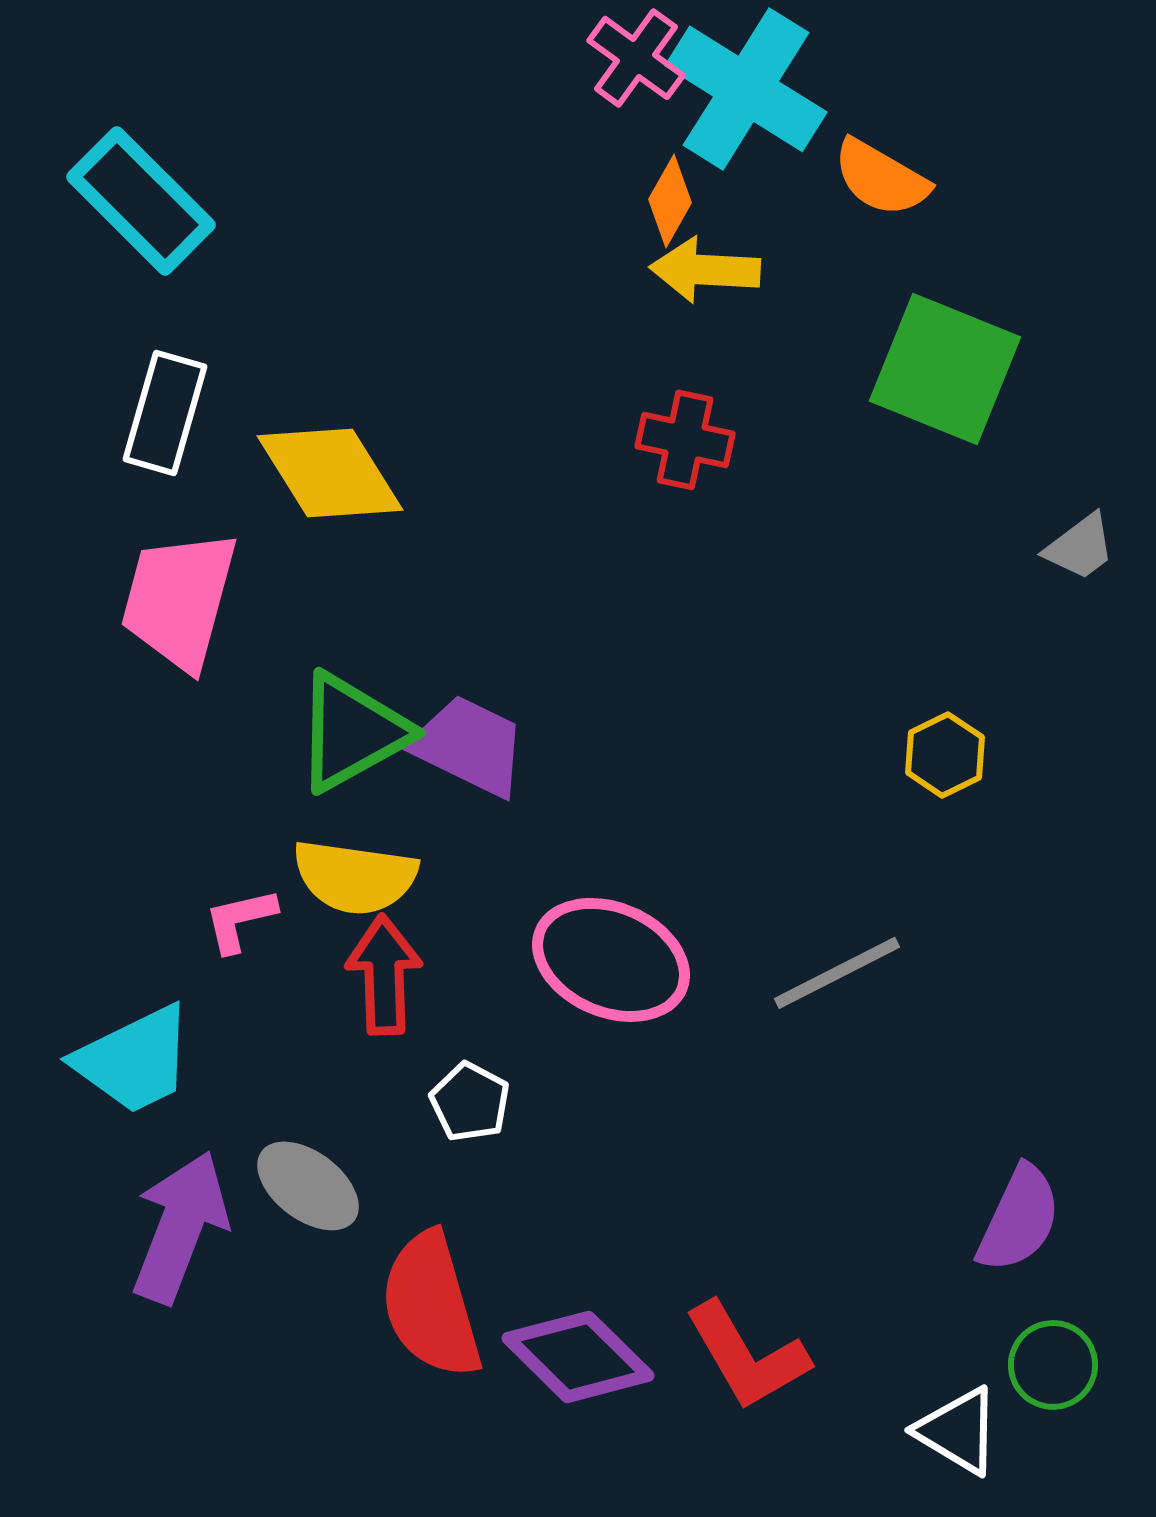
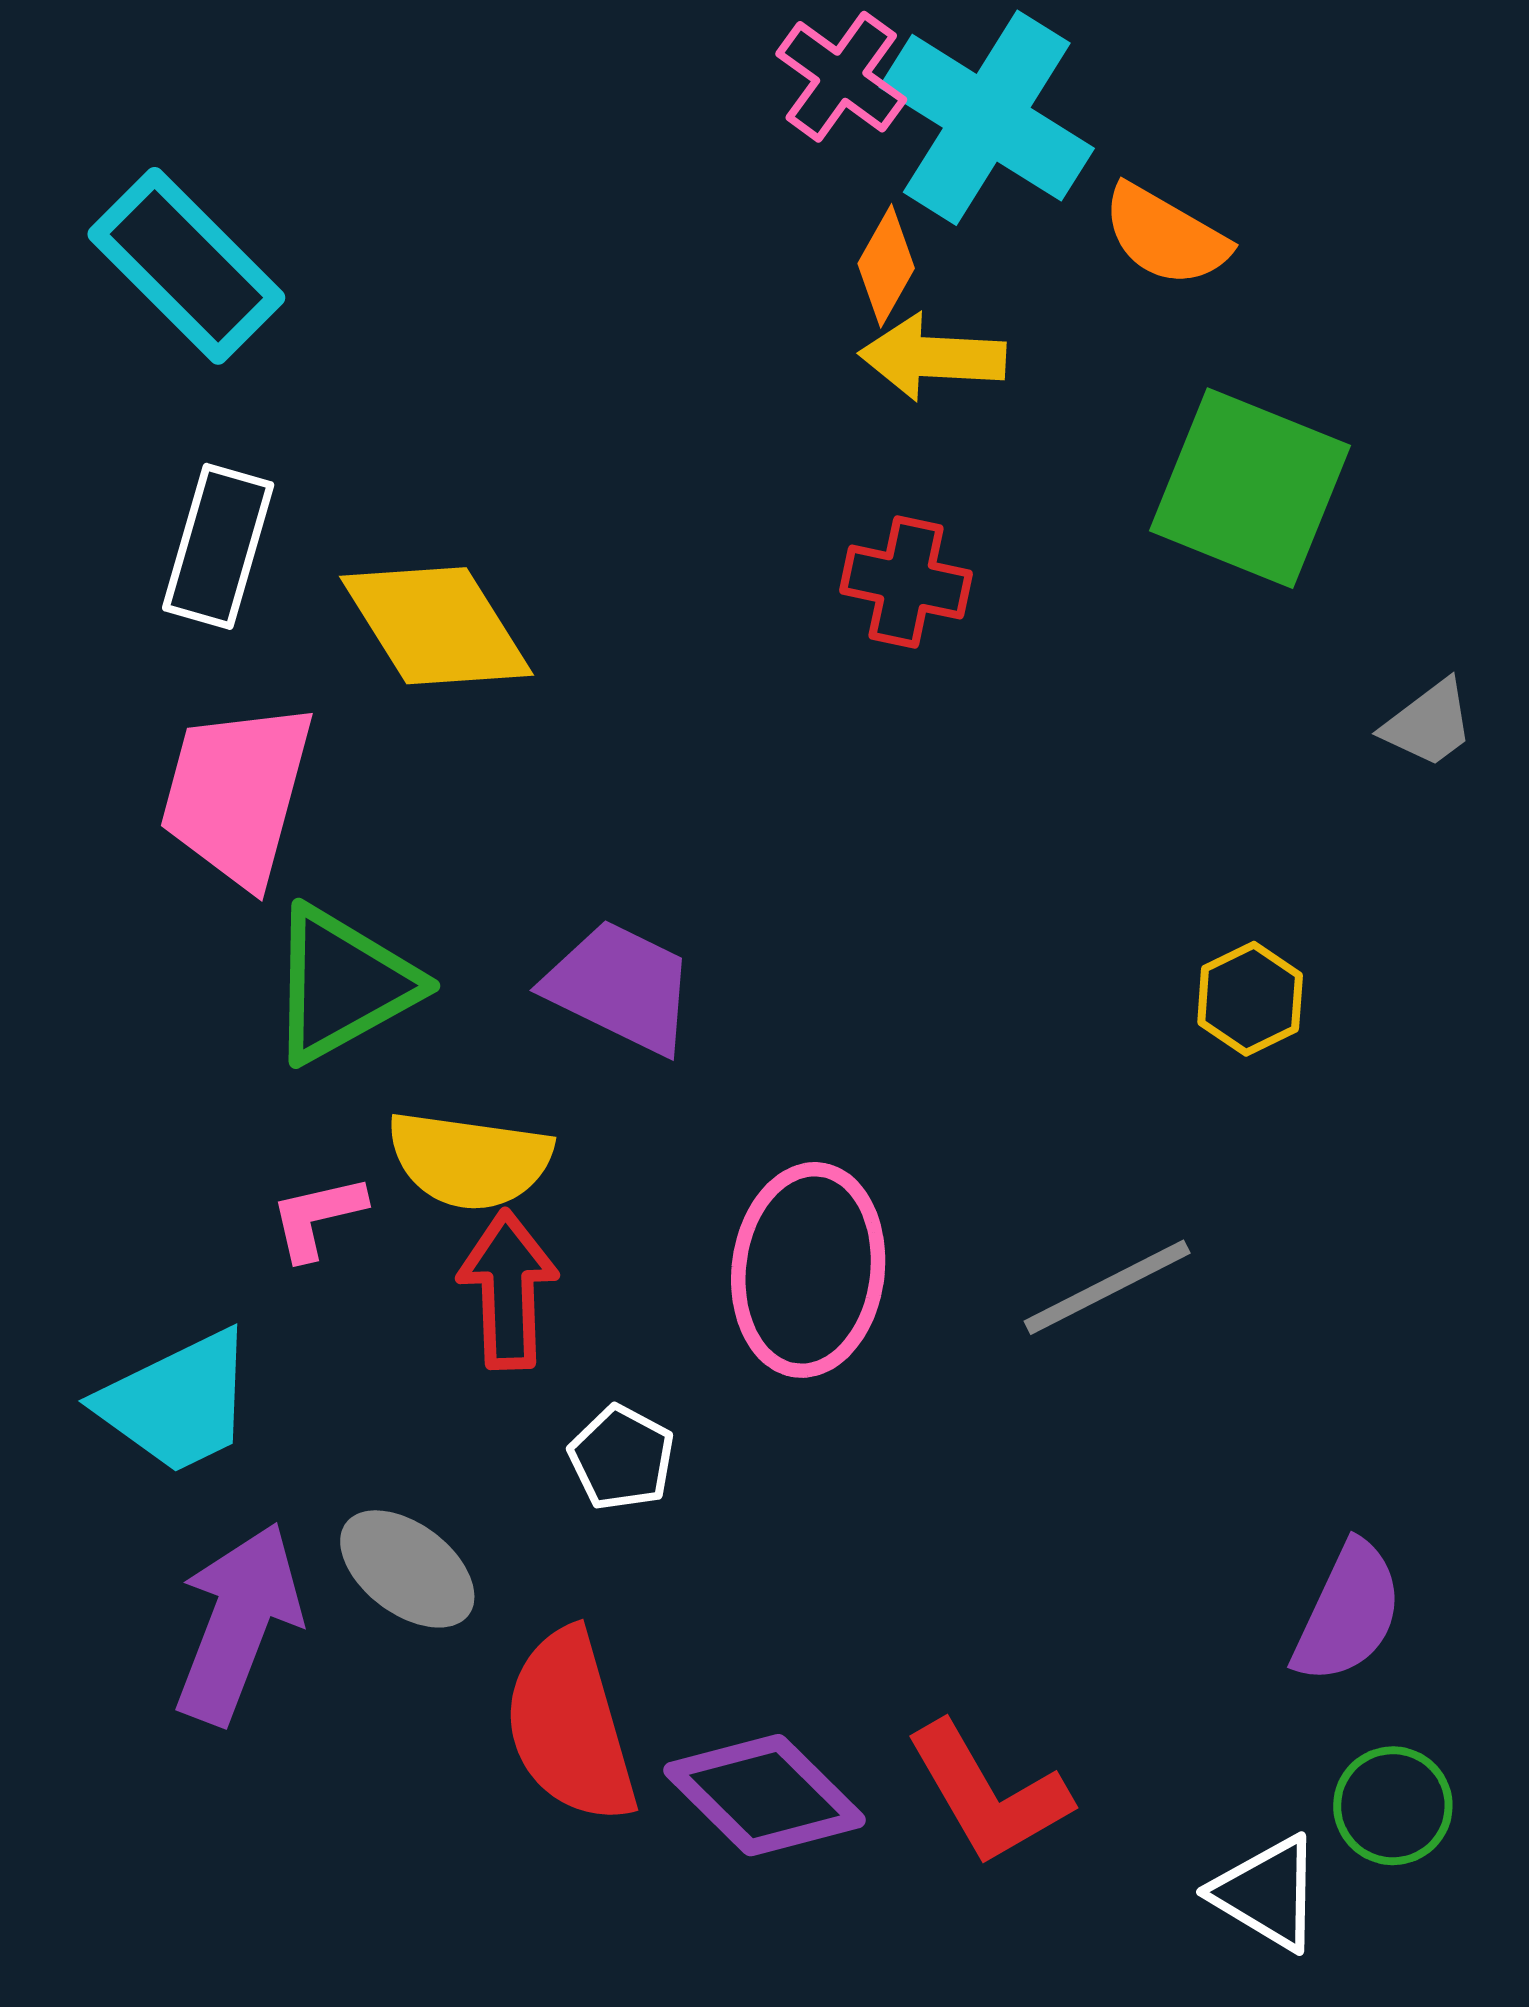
green triangle: (352, 732) -> (342, 984), moved
pink ellipse: (611, 960) -> (808, 1270), turned 74

